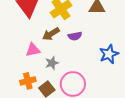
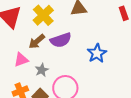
purple semicircle: (75, 36) -> (61, 40), size x1.5

